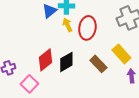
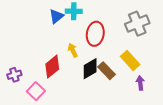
yellow arrow: (67, 25) -> (73, 50), moved
black diamond: (66, 62) -> (90, 69), moved

